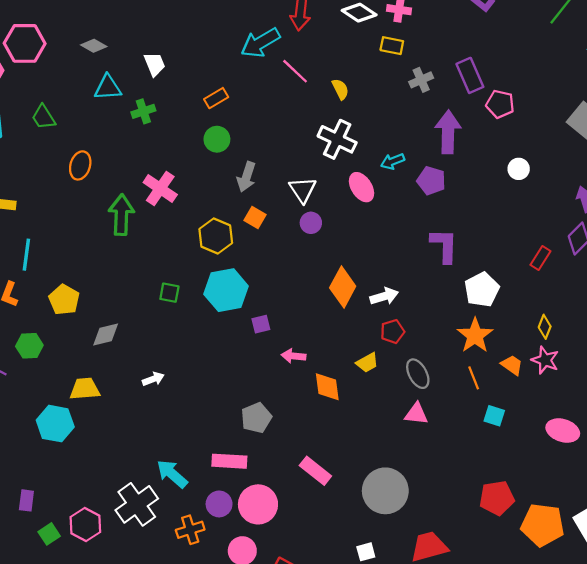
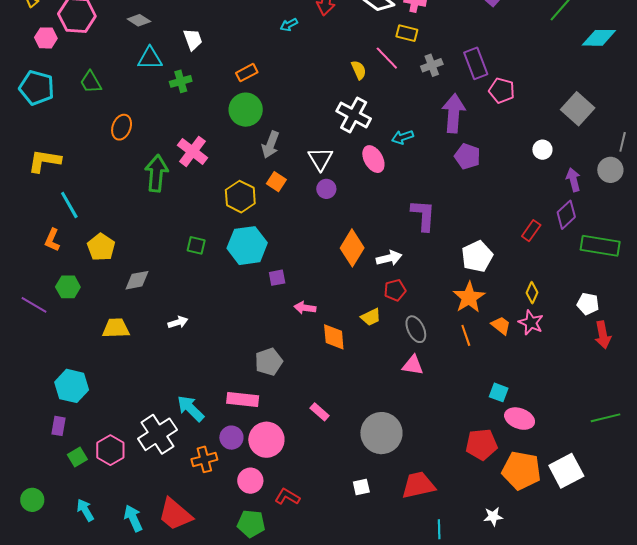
cyan arrow: (260, 43) -> (289, 25), size x0.5
pink line: (295, 71) -> (387, 58), moved
green circle: (217, 139) -> (246, 110), size x1.4
white circle: (519, 169) -> (542, 150), moved
purple pentagon: (431, 181) -> (467, 156), moved
purple L-shape: (444, 246) -> (423, 215), moved
cyan line: (26, 255) -> (69, 205), turned -40
cyan square: (494, 416) -> (499, 392), moved
cyan hexagon: (55, 424) -> (72, 386), moved
pink ellipse: (563, 431) -> (520, 419), moved
pink rectangle: (315, 471) -> (320, 412), size x0.7

